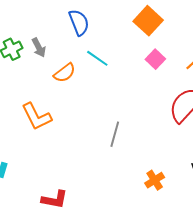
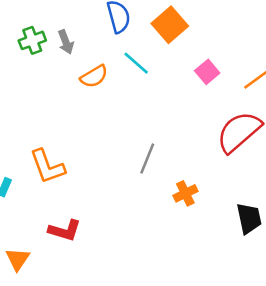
orange square: (148, 21) -> (170, 25), moved
orange L-shape: (36, 117) -> (47, 166), moved
orange cross: (155, 180) -> (185, 193), moved

